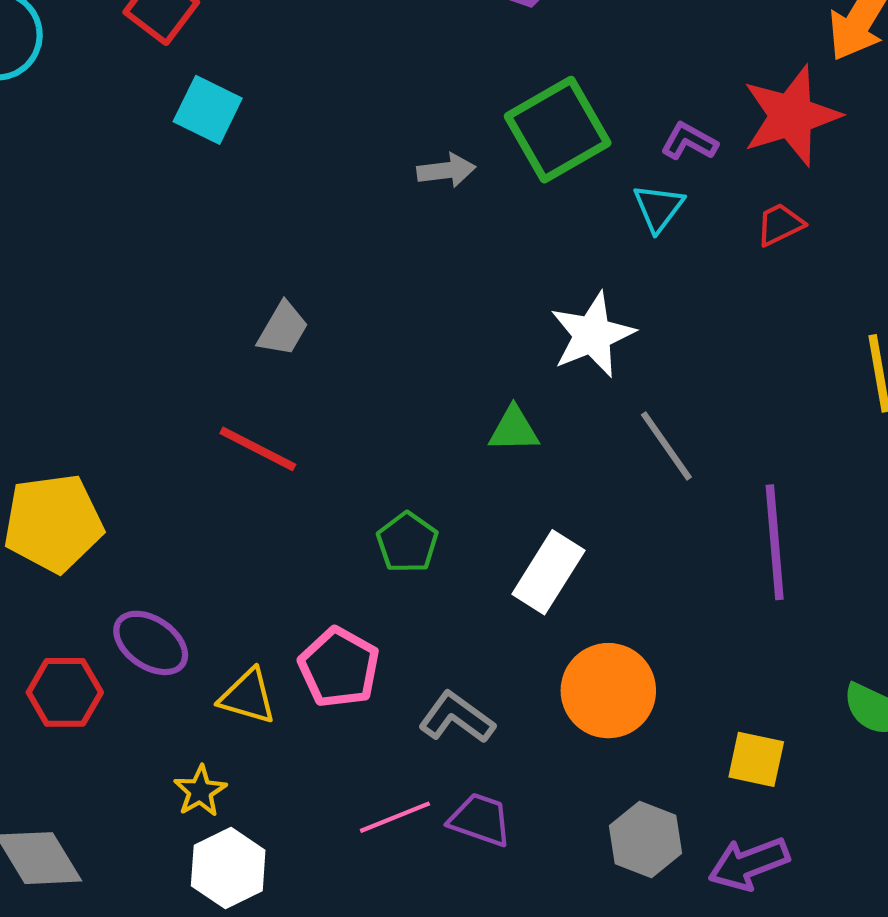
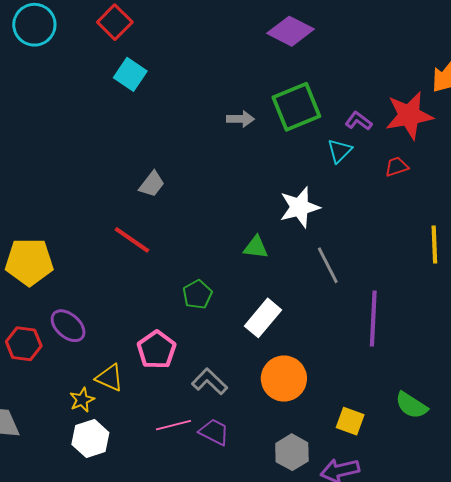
yellow triangle: (248, 696) -> (110, 378), moved

